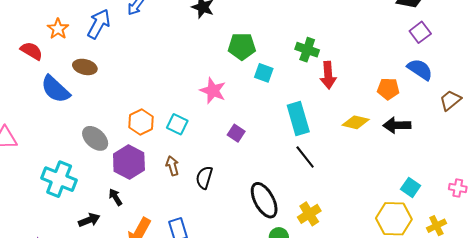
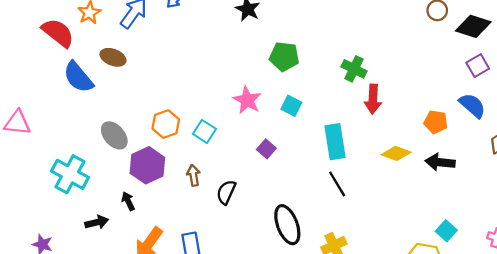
red semicircle: (32, 51) -> (58, 33), size x1.4
cyan square: (264, 73) -> (291, 106), moved

